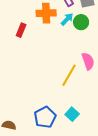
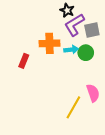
cyan arrow: (67, 19) -> (71, 50), turned 40

